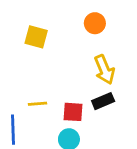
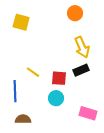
yellow square: (36, 37) -> (21, 22), moved
yellow line: (38, 104) -> (33, 72), turned 40

